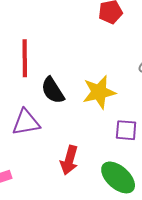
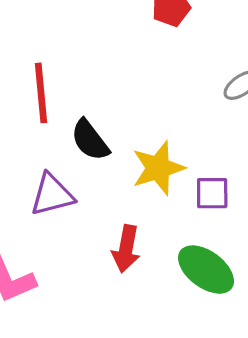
yellow star: (99, 92) -> (158, 168), moved

